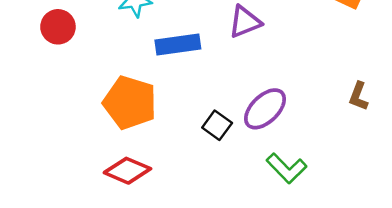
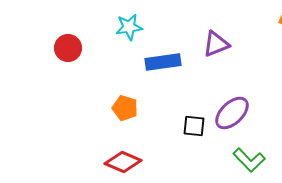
orange pentagon: (130, 103) -> (125, 108), size x0.6
black square: (217, 125) -> (194, 126), turned -30

